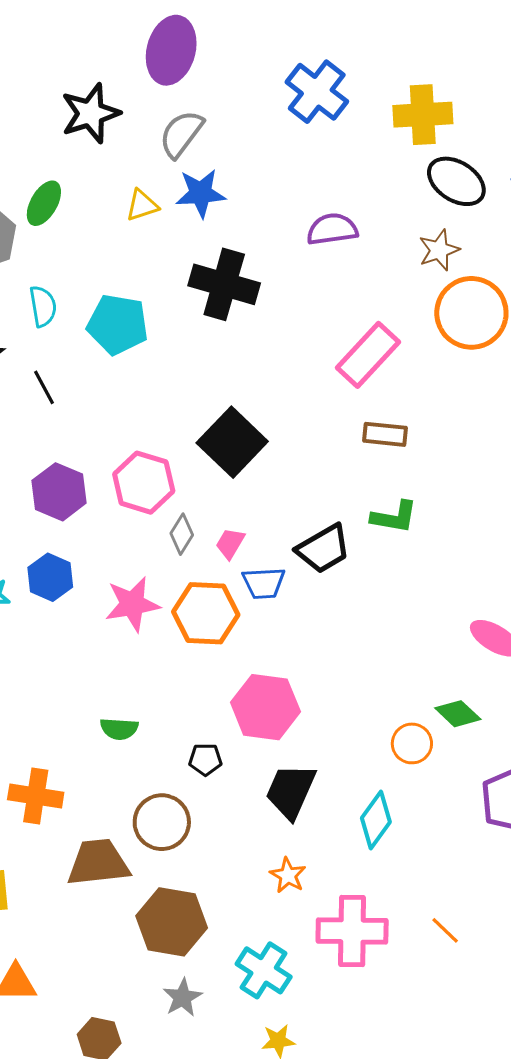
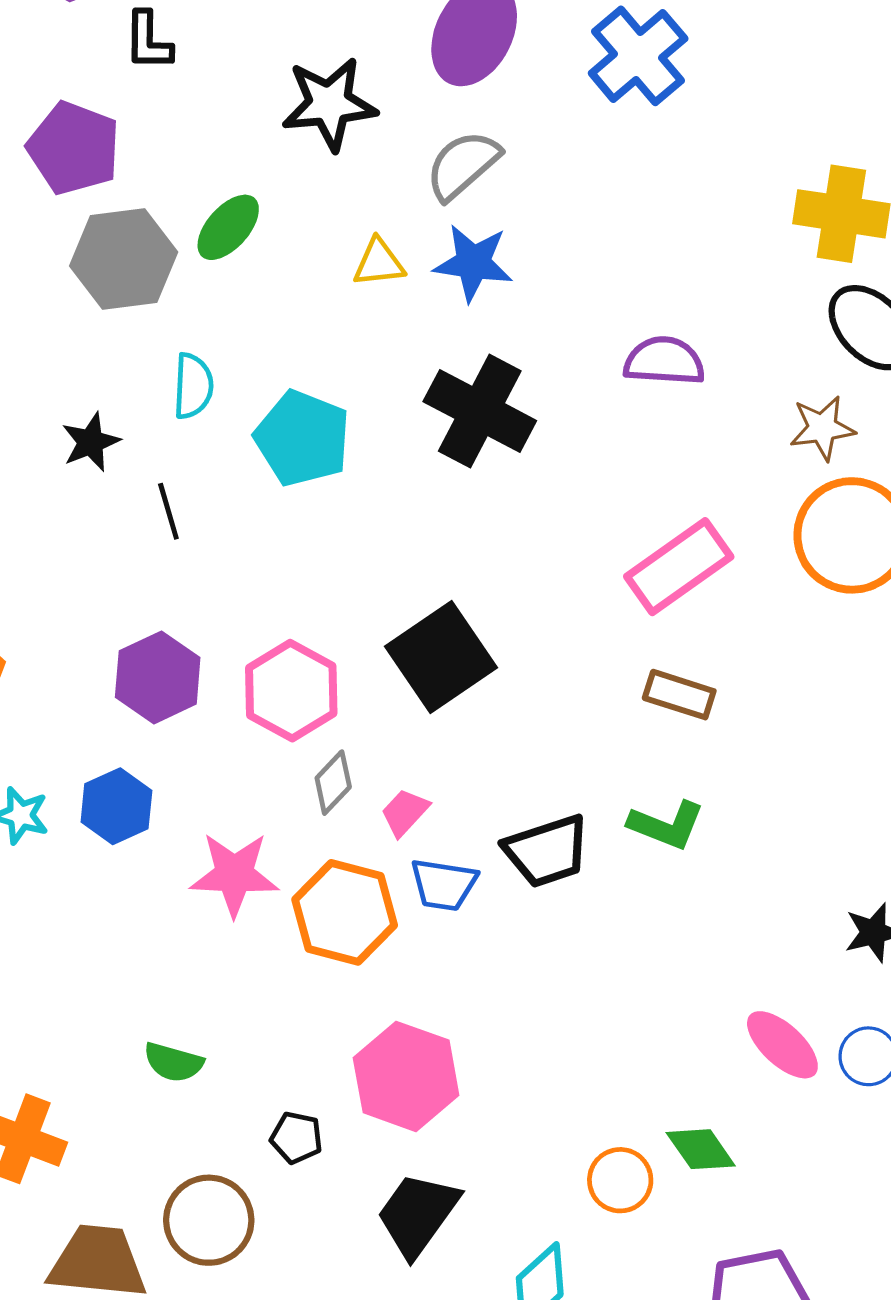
blue cross: (317, 92) -> (638, 56), moved

